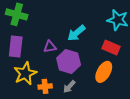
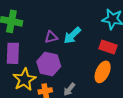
purple triangle: (50, 47) -> (51, 37), moved
purple hexagon: (69, 62) -> (49, 64), moved

